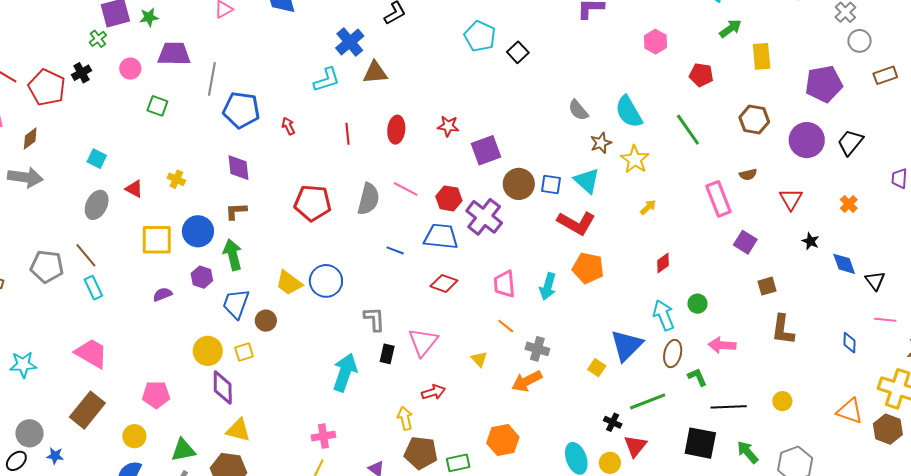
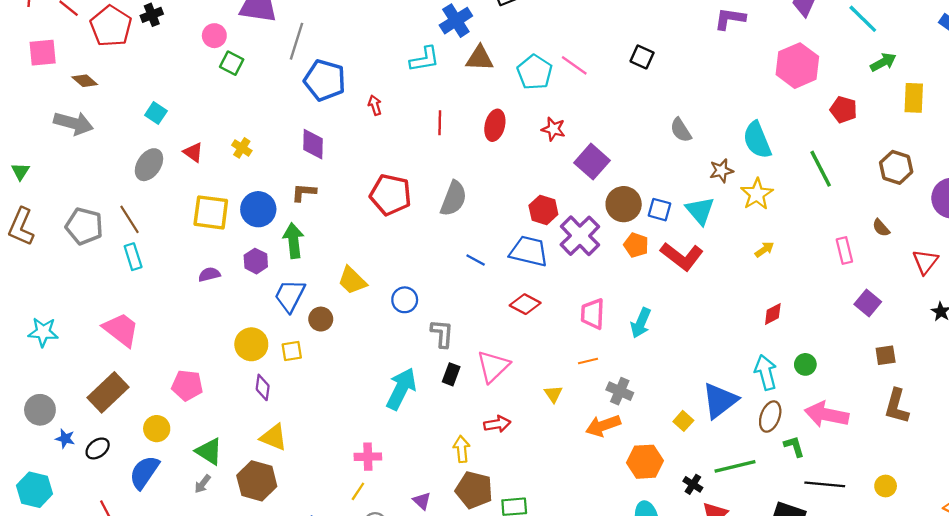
cyan pentagon: (480, 36) -> (535, 72), moved
pink hexagon: (655, 42) -> (797, 66), size x1.6
black square: (518, 52) -> (642, 57), turned -30
pink circle: (130, 69) -> (214, 36), moved
gray semicircle: (578, 110) -> (681, 130), moved
brown diamond: (30, 139) -> (85, 81), turned 70
purple square: (486, 150) -> (592, 162), turned -36
brown semicircle: (748, 174) -> (881, 228), turned 54
pink line: (406, 189) -> (574, 65), moved
pink rectangle: (718, 199) -> (844, 250), size x0.7
orange pentagon: (588, 268) -> (636, 245), moved, size x0.7
blue circle: (326, 281) -> (405, 300), moved, size x0.7
orange line: (506, 326) -> (588, 361), turned -60
pink arrow: (722, 345) -> (827, 415), size x1.4
purple diamond: (223, 388) -> (263, 387), size x0.7
orange hexagon: (503, 440) -> (645, 462), moved
green triangle: (183, 450) -> (209, 451), turned 36
black ellipse: (16, 461) -> (98, 448), moved

